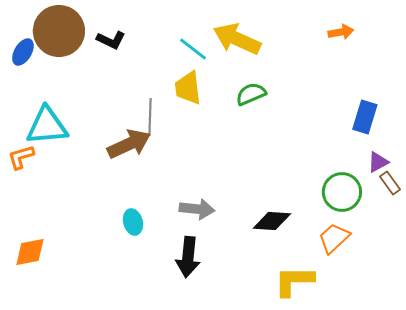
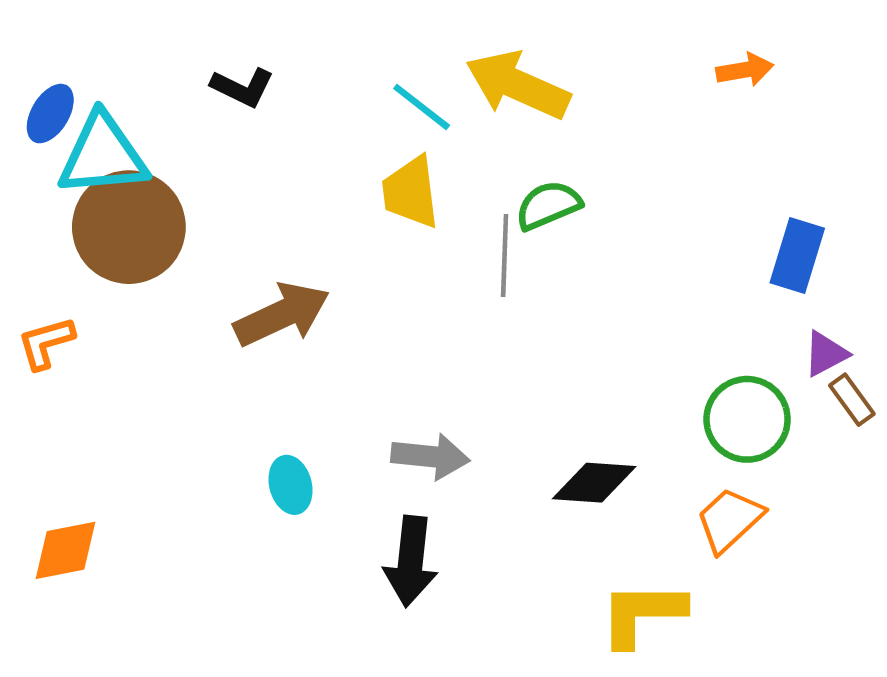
brown circle: (59, 31) -> (129, 227), moved
gray line: (150, 117) -> (505, 255), moved
cyan triangle: (47, 126) -> (103, 155), moved

